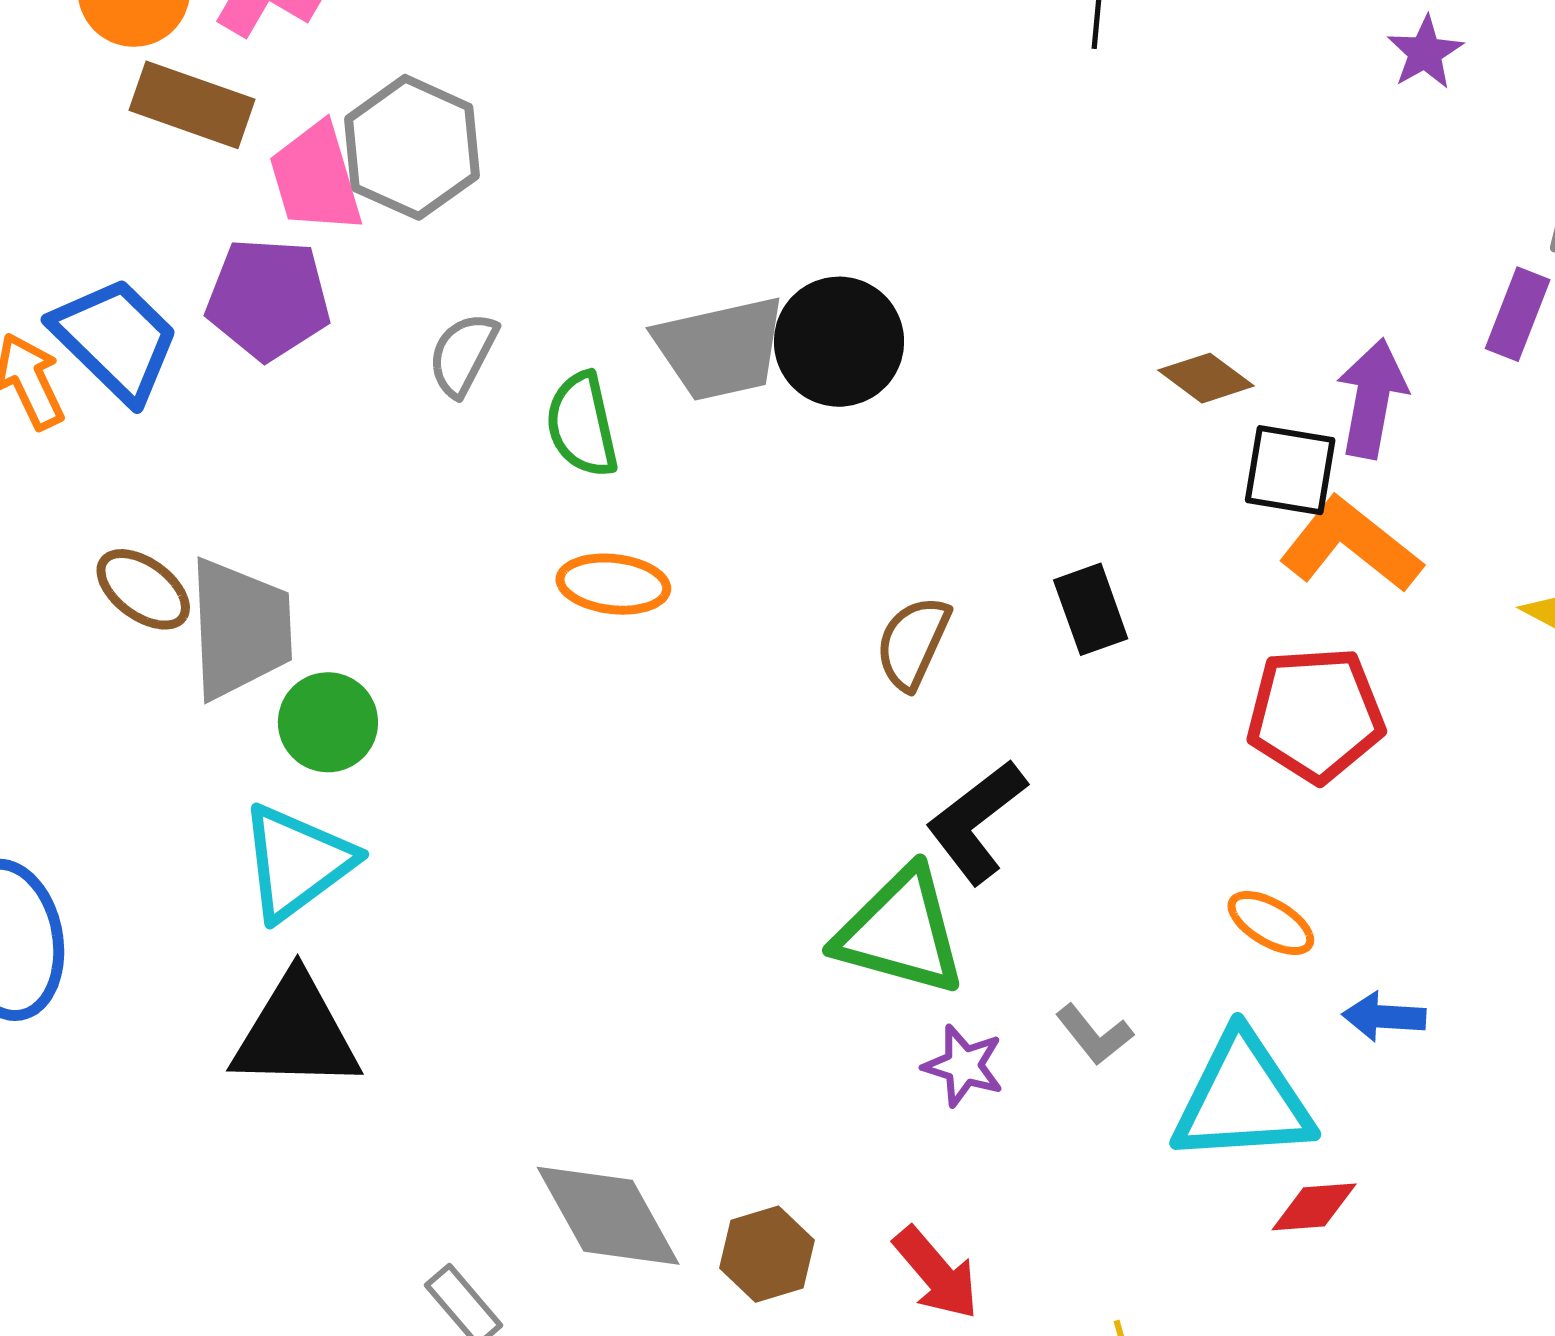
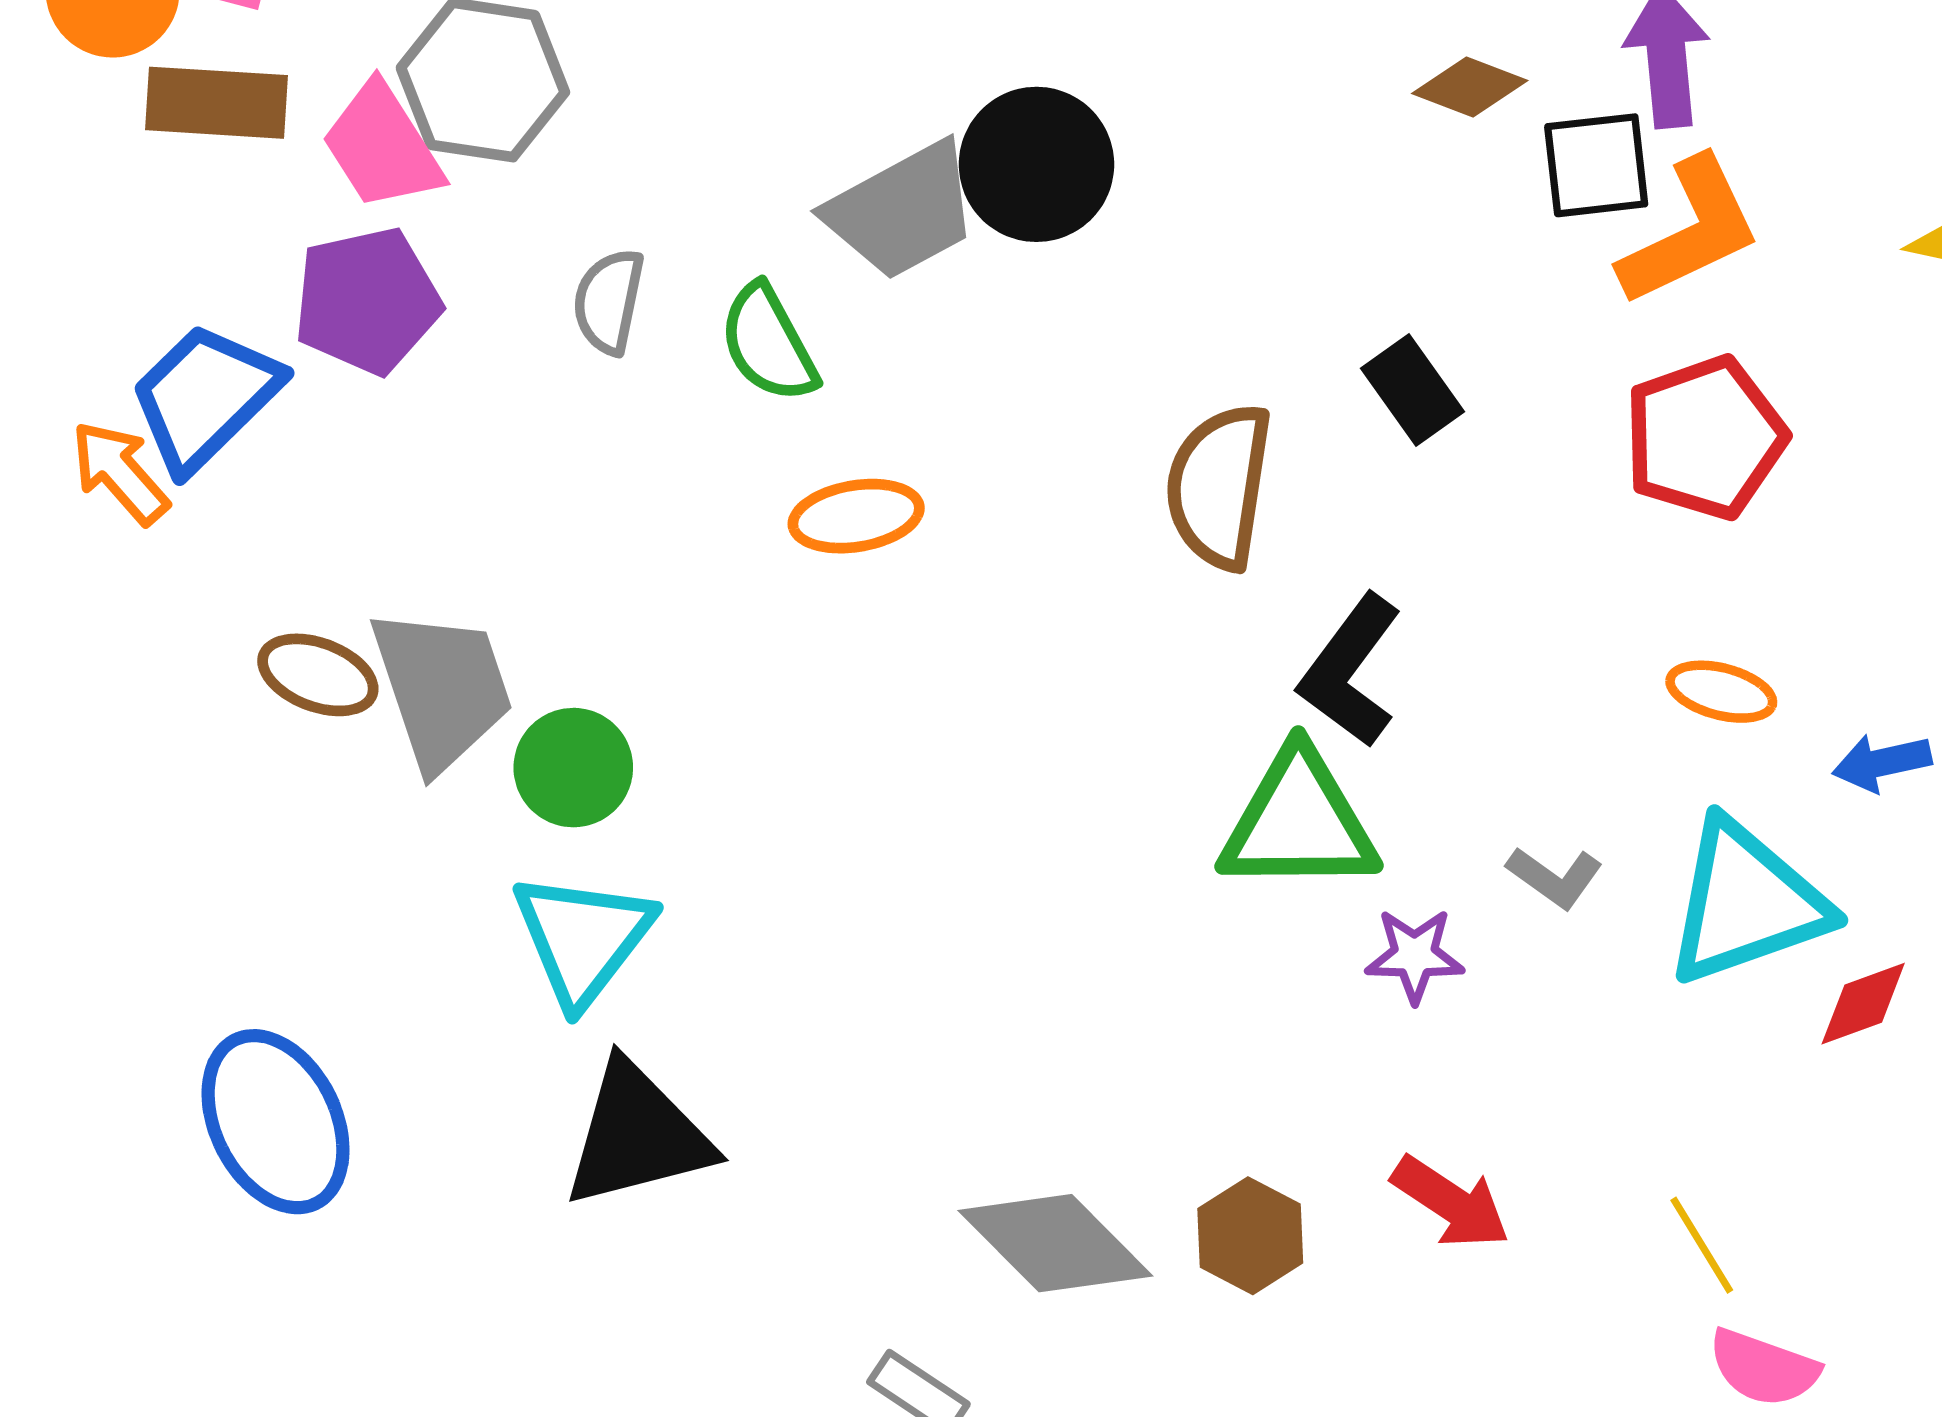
blue trapezoid: (116, 339) -> (205, 397), turned -73
orange L-shape: (1351, 545) -> (1690, 232), turned 132
brown semicircle: (913, 643) -> (1219, 486), size x1.4

